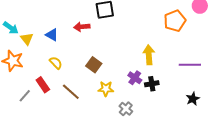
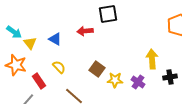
black cross: (152, 84) -> (170, 77), moved
red rectangle: (43, 85) -> (39, 81), moved
yellow star: (106, 89) -> (115, 80), moved

